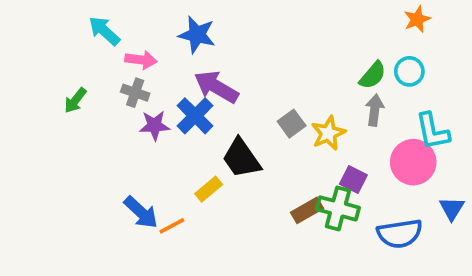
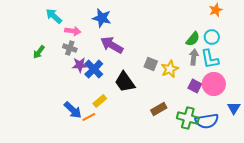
blue cross: (195, 116) -> (94, 69), moved
gray square: (292, 124) -> (151, 64), turned -32
cyan L-shape: (433, 131) -> (210, 59), moved
purple square: (353, 180) -> (195, 86), moved
yellow rectangle: (209, 189) -> (100, 101), moved
green cross: (338, 208) -> (188, 118), moved

